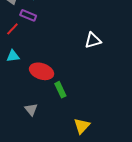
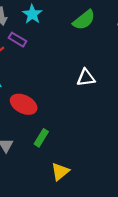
green rectangle: (60, 90) -> (41, 138), moved, turned 49

